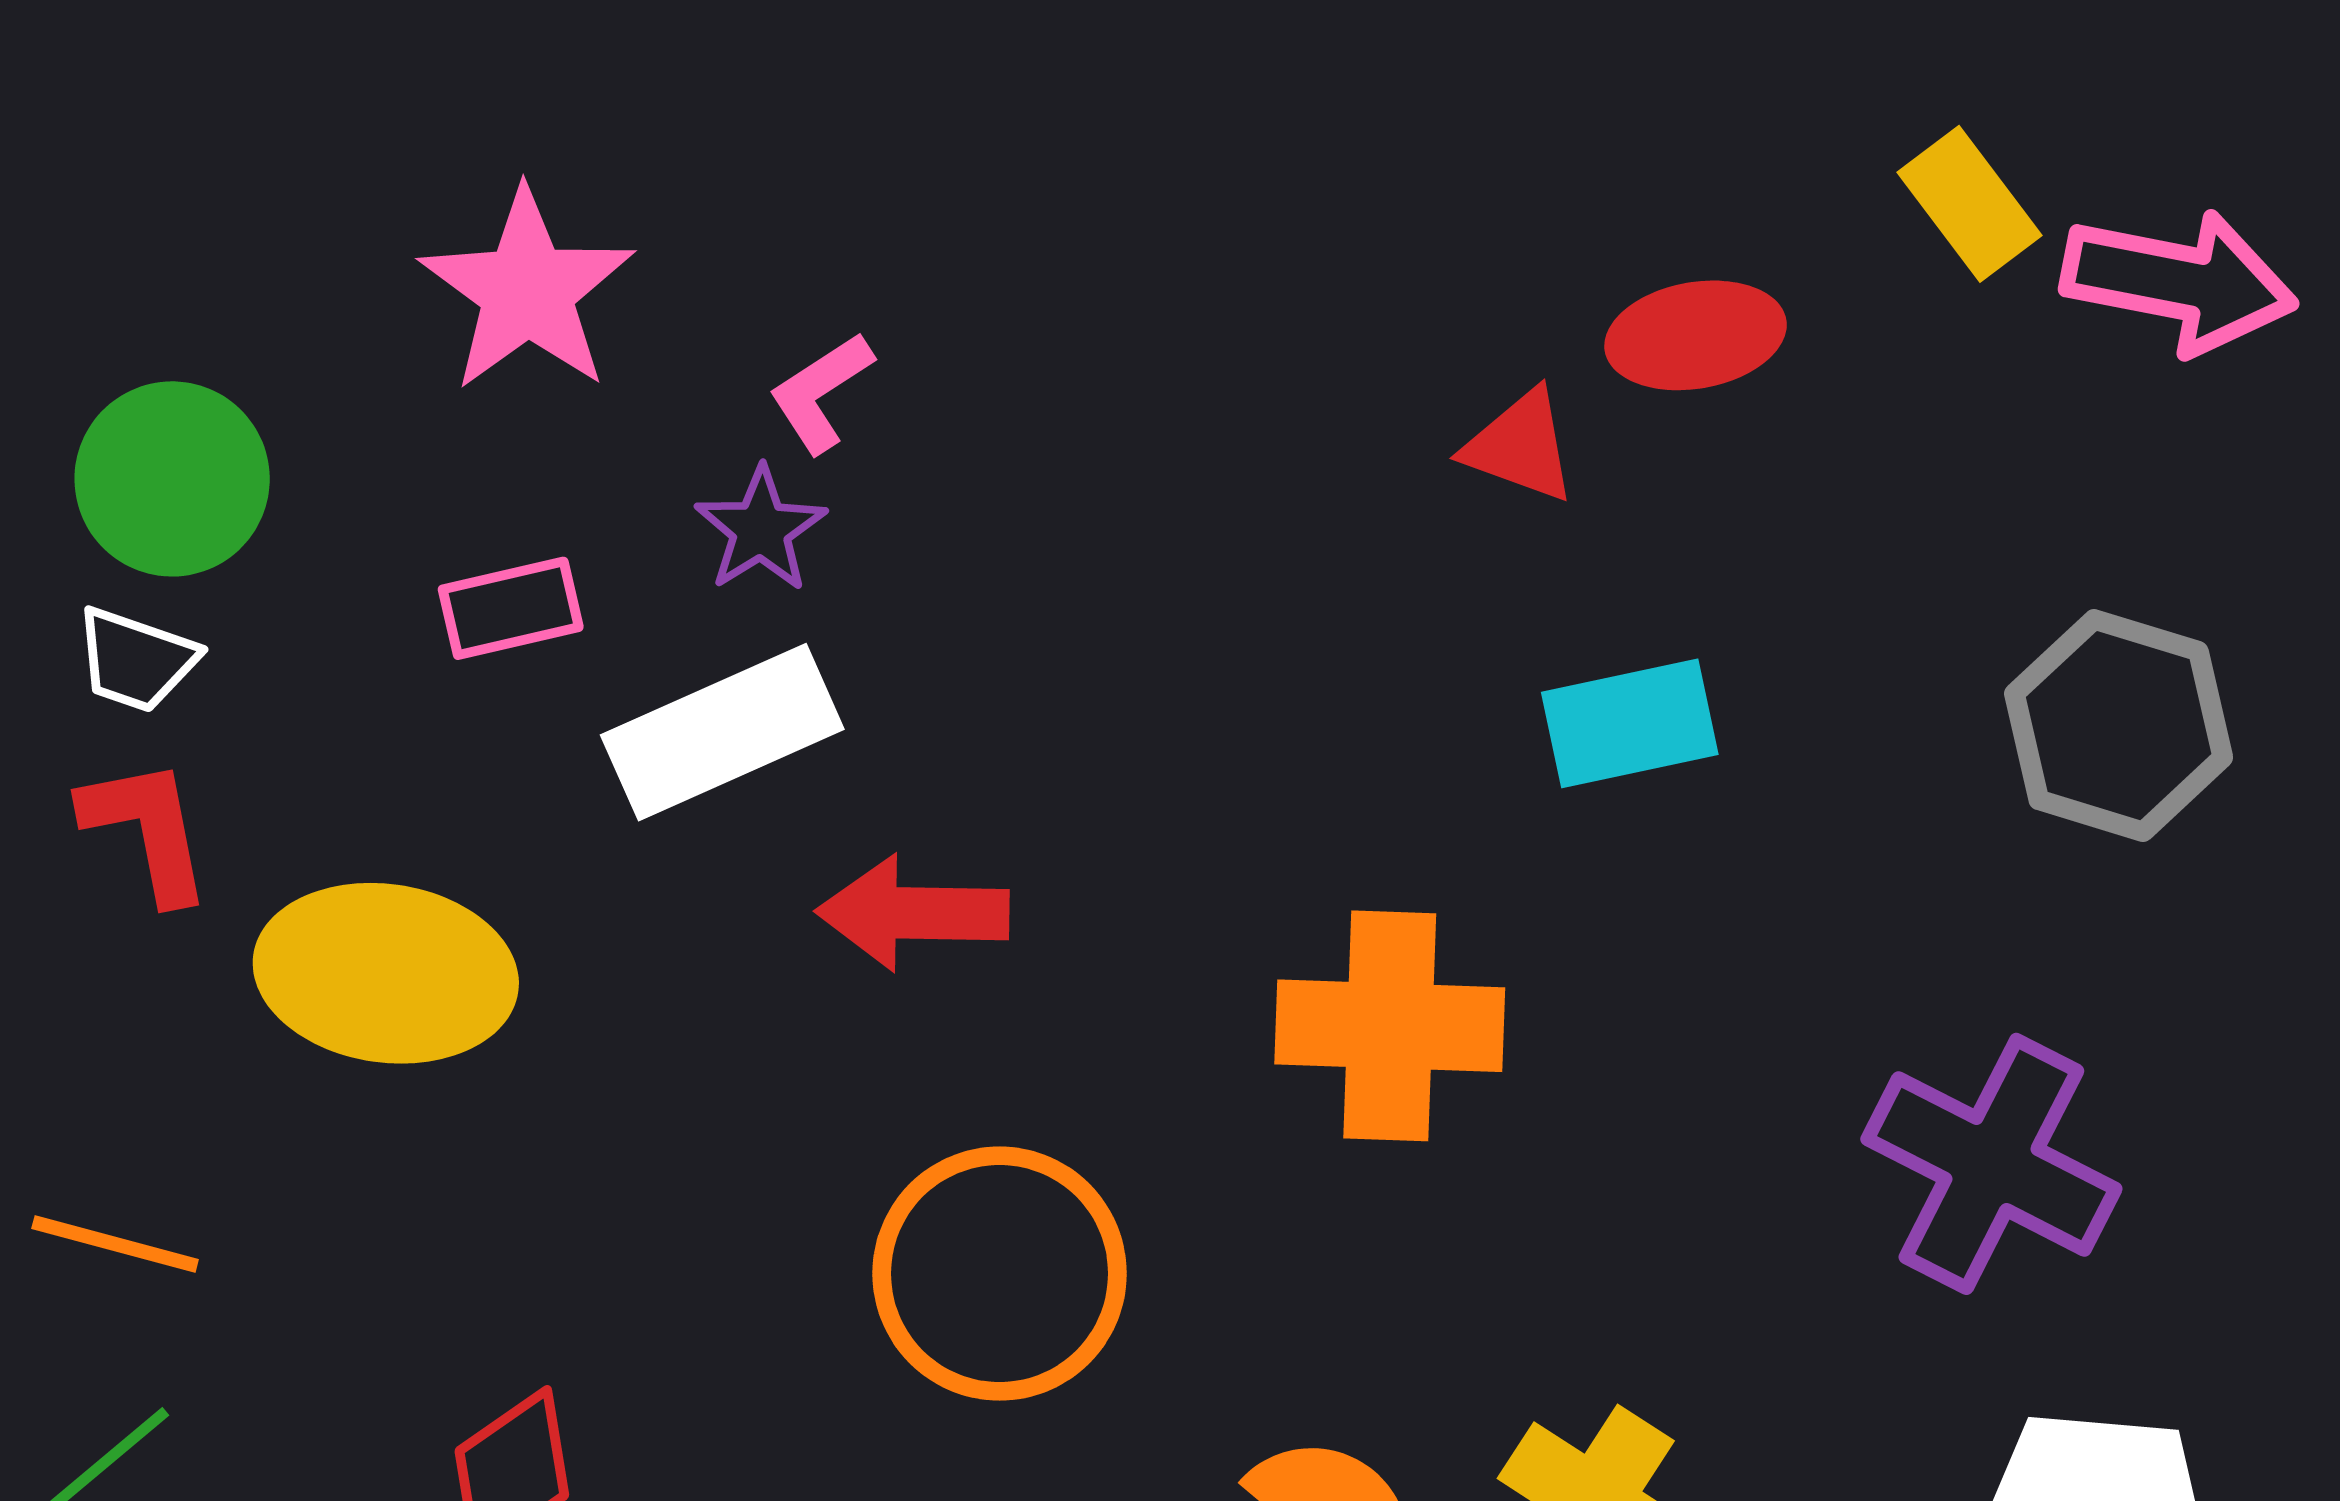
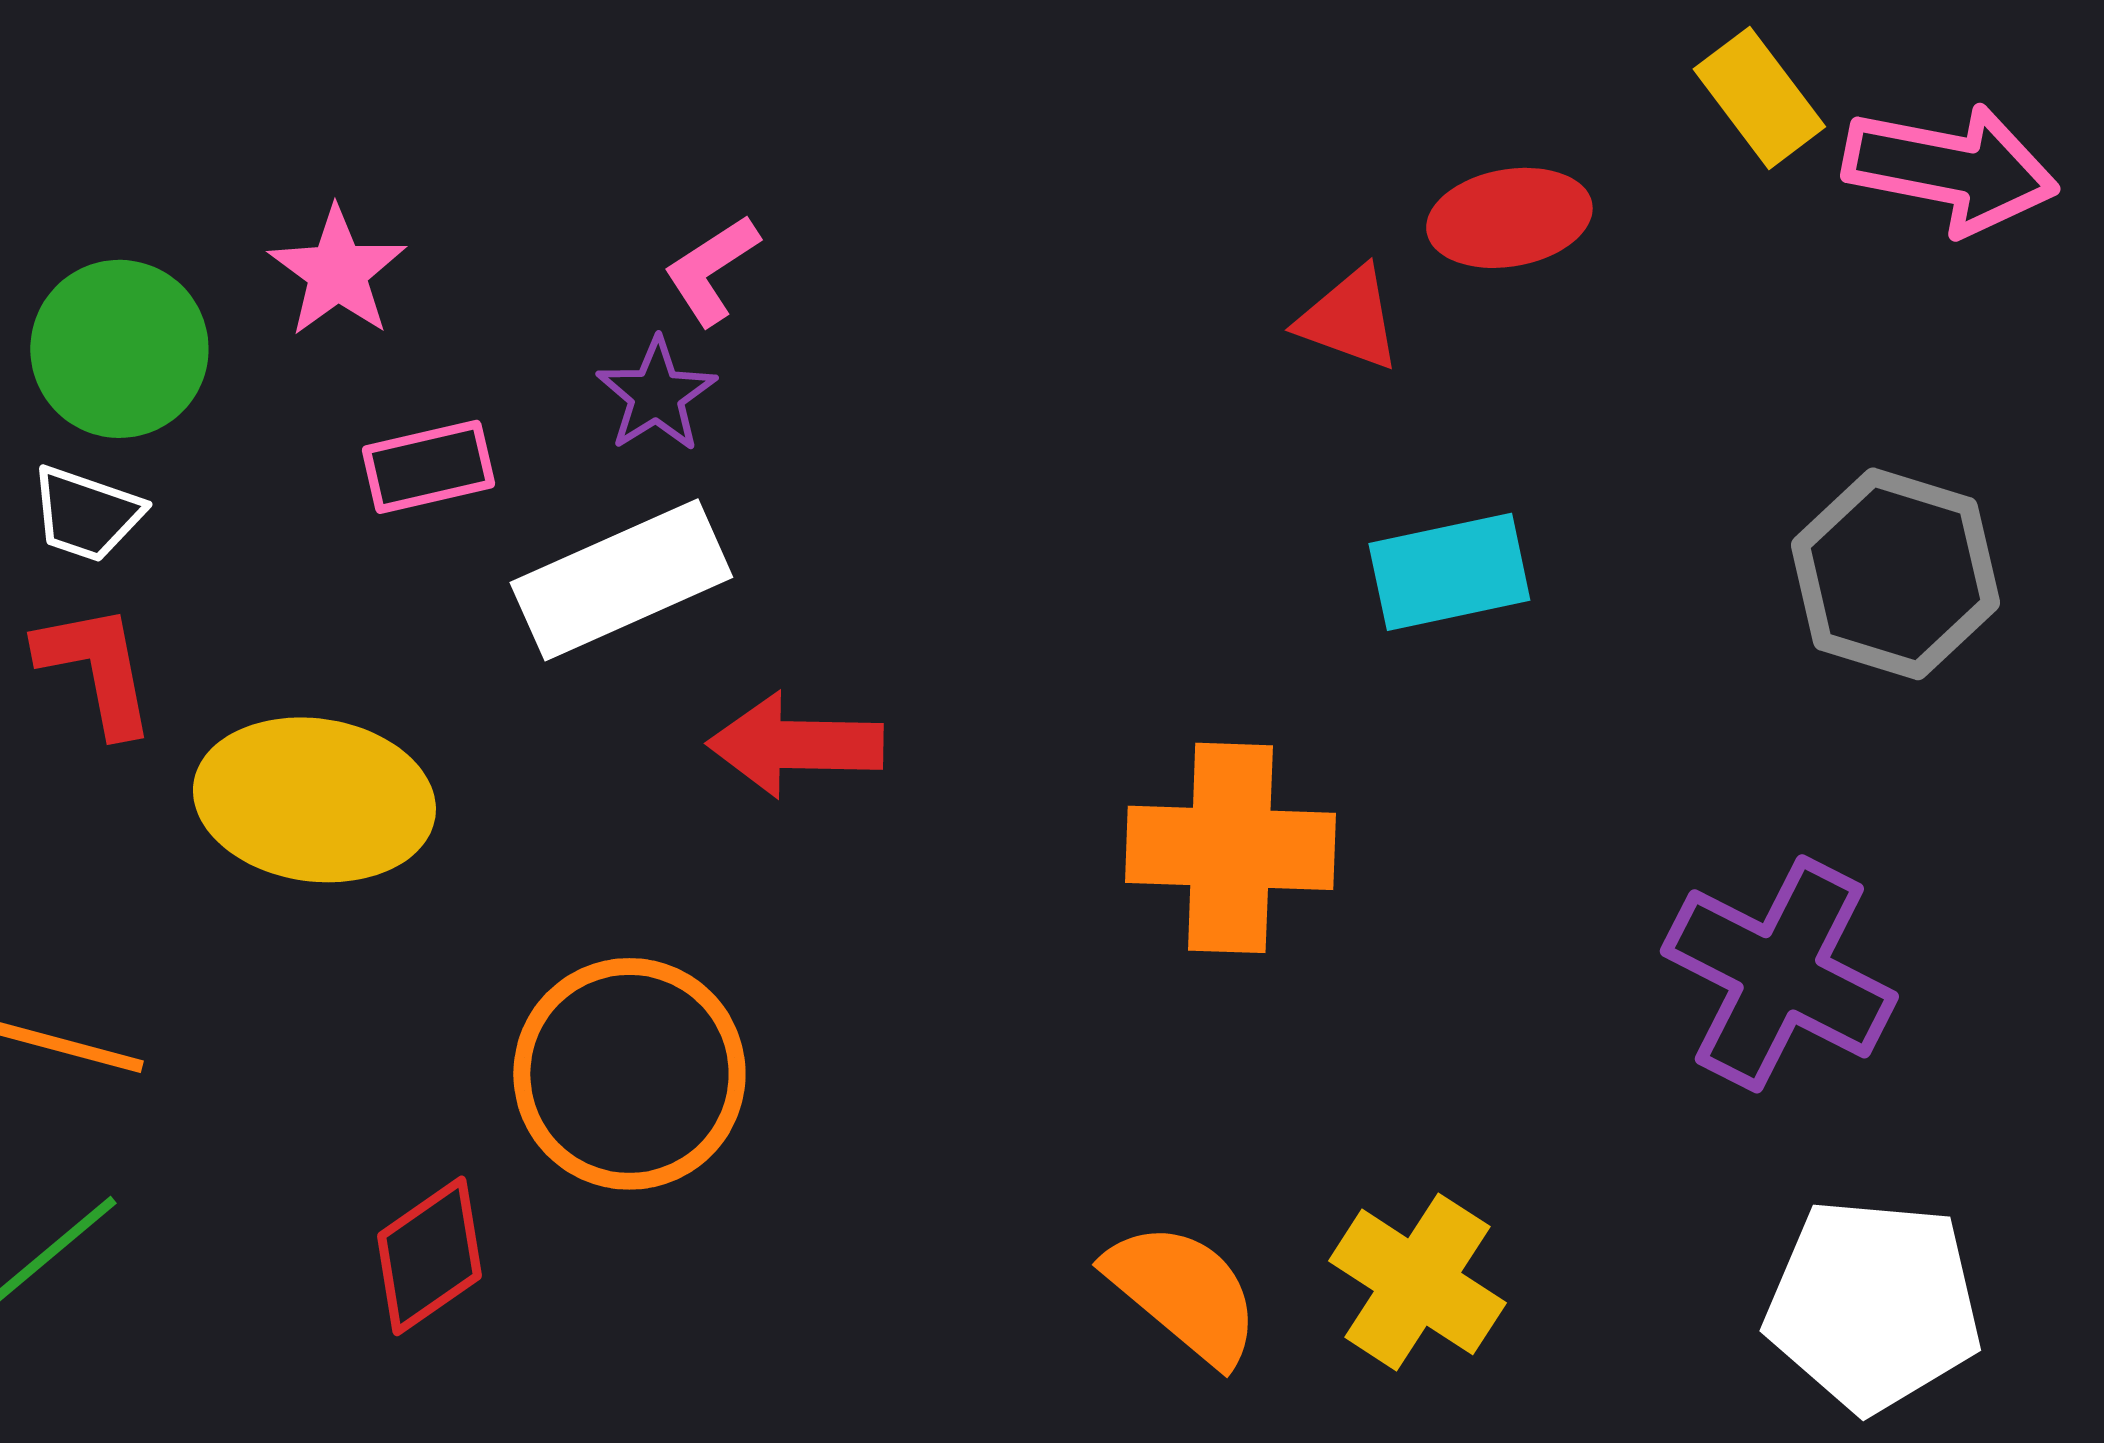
pink star: (527, 290) -> (337, 272), moved, size x0.7
orange circle: (1000, 1274) -> (629, 1074), moved

